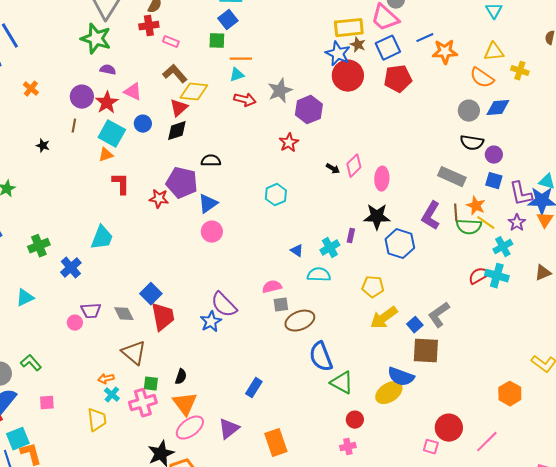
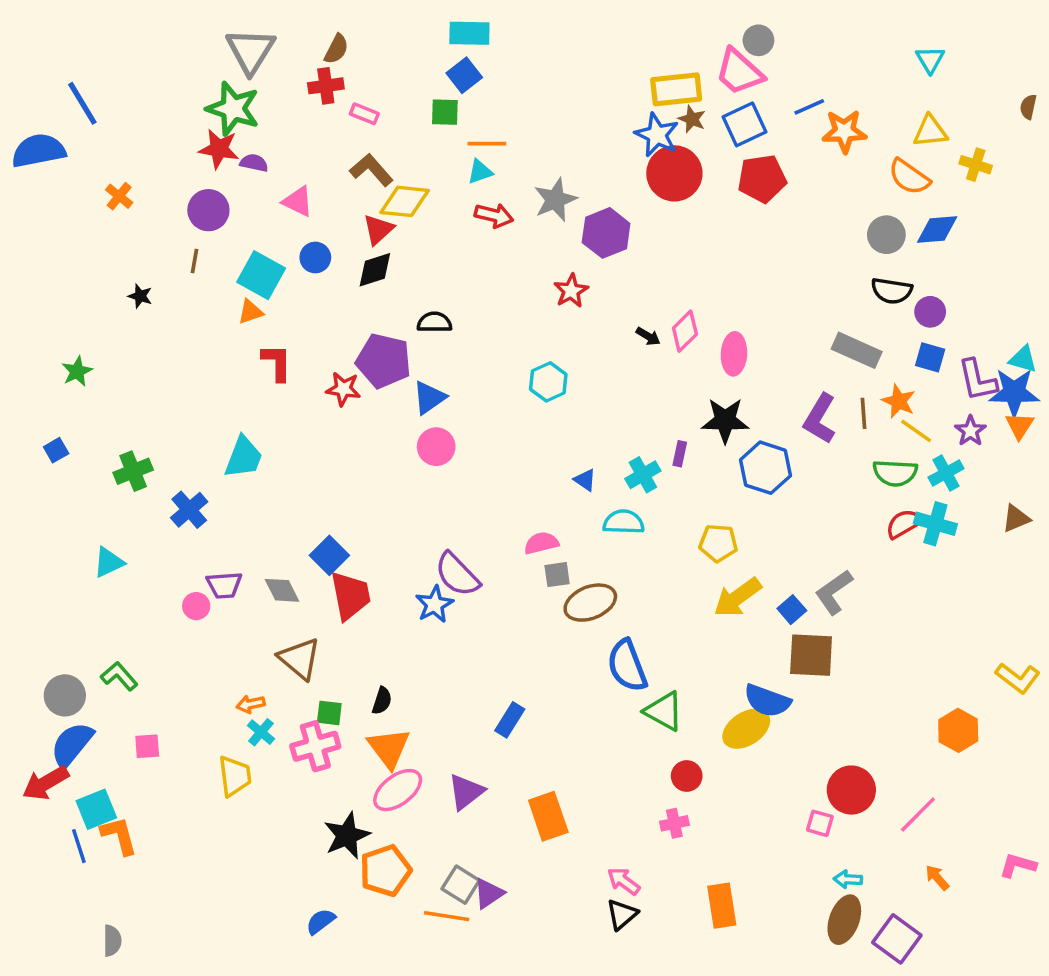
red star: (107, 103) -> (219, 149), moved, turned -30
green semicircle: (469, 227) -> (895, 473), moved

